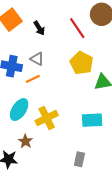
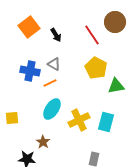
cyan ellipse: (19, 110) -> (52, 109), moved
yellow cross: (47, 118) -> (79, 120), moved
cyan rectangle: (92, 120) -> (106, 122), turned -72

